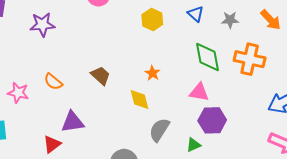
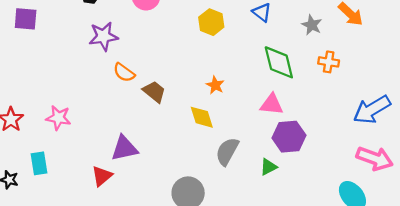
gray star: (230, 20) -> (312, 25), moved, turned 30
purple star: (42, 25) -> (103, 36), moved
orange cross: (250, 59) -> (329, 62), size x0.6
orange semicircle: (53, 82) -> (124, 72), moved

